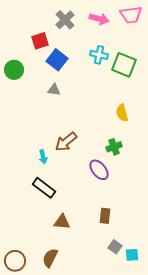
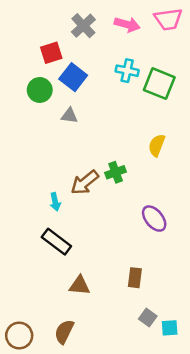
green circle: (14, 70) -> (40, 90), moved
yellow semicircle: (122, 113) -> (157, 145), turned 36
green cross: (114, 147) -> (116, 172), moved
purple ellipse: (99, 170) -> (154, 219), moved

